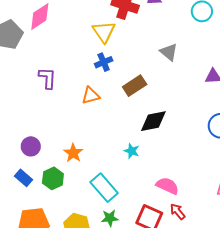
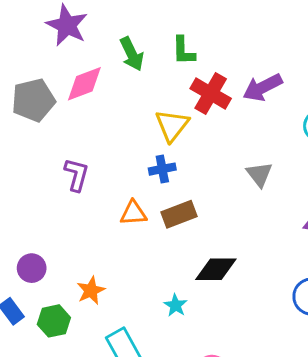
brown rectangle: (135, 86) -> (179, 214), moved

